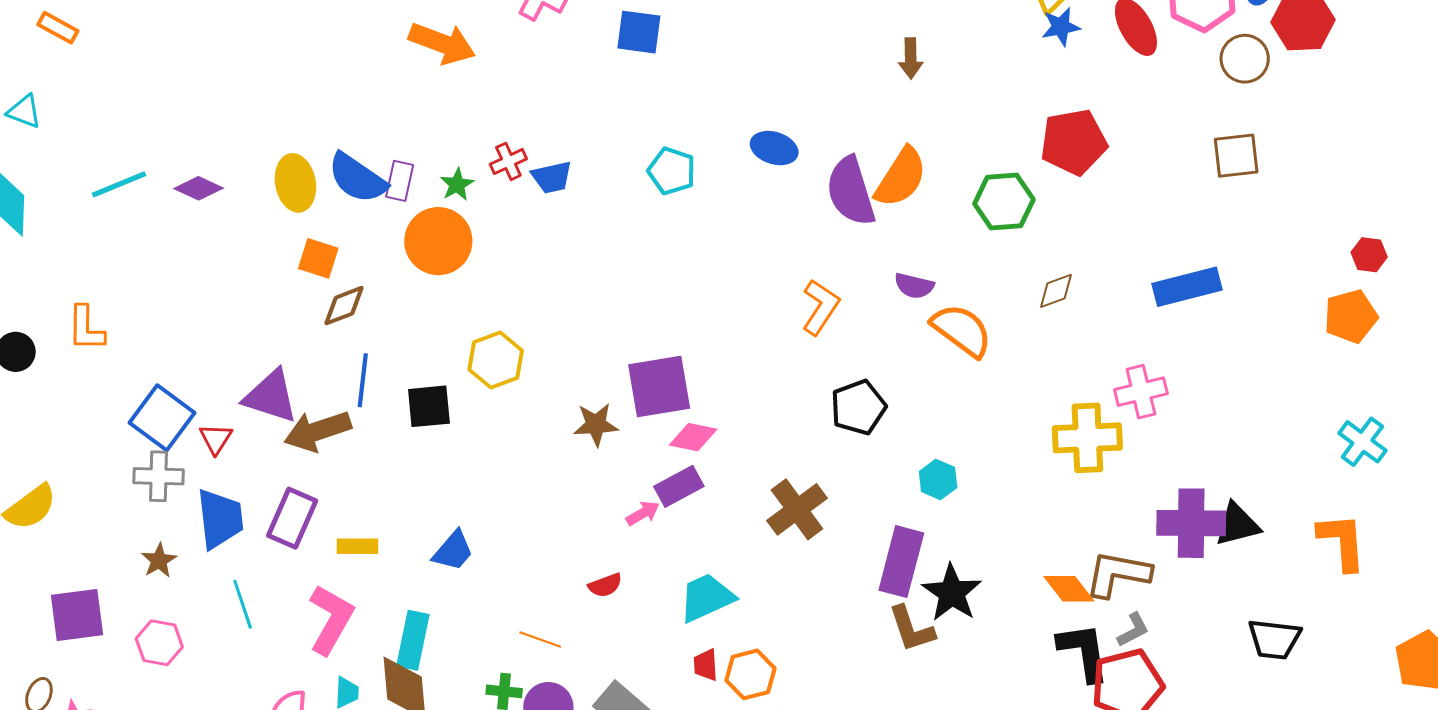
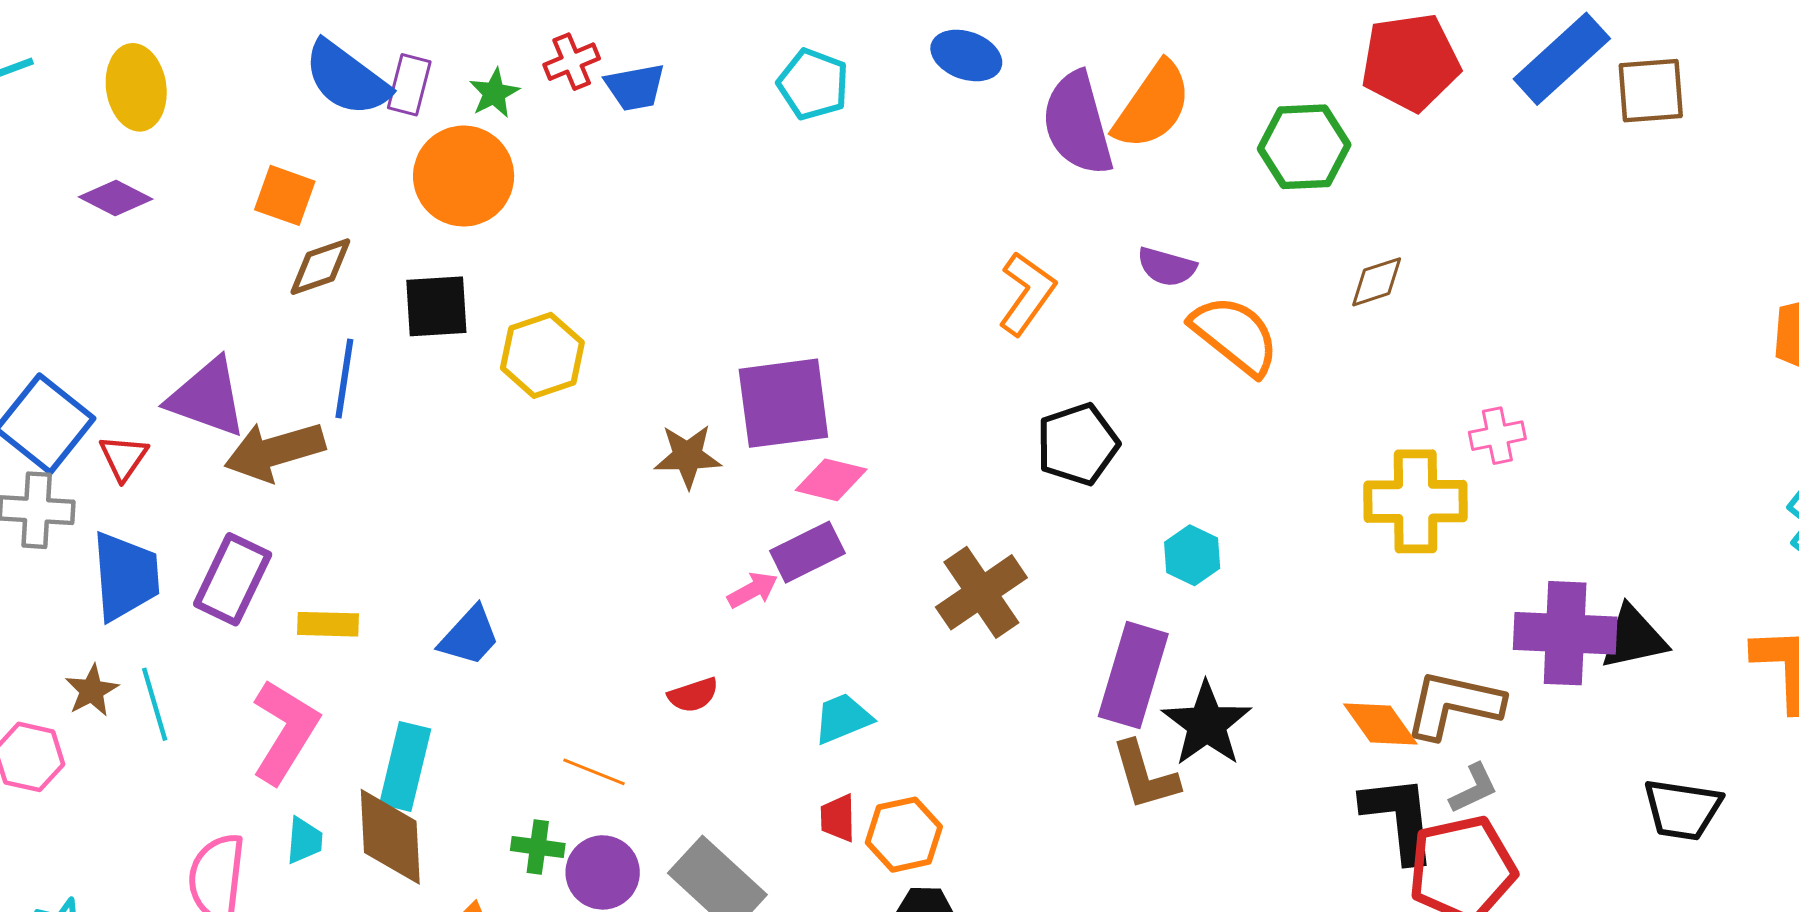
yellow ellipse: (295, 183) -> (136, 87), moved
purple diamond: (199, 188) -> (116, 198), moved
blue rectangle: (1187, 287) -> (1562, 59), moved, turned -30
pink cross: (1141, 392) -> (1497, 436), size x0.7
black square: (429, 406) -> (436, 306), moved
brown star: (159, 560) -> (92, 690), moved
cyan trapezoid: (706, 598) -> (843, 718), size x0.7

